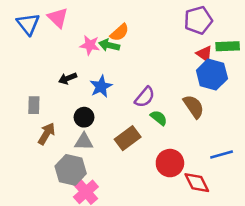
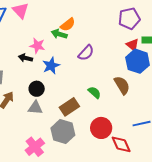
pink star: (90, 45) -> (37, 46), moved
black arrow: (68, 78) -> (26, 58), turned 32
purple semicircle: (145, 97) -> (86, 53), moved
gray hexagon: (71, 170) -> (63, 132), moved

